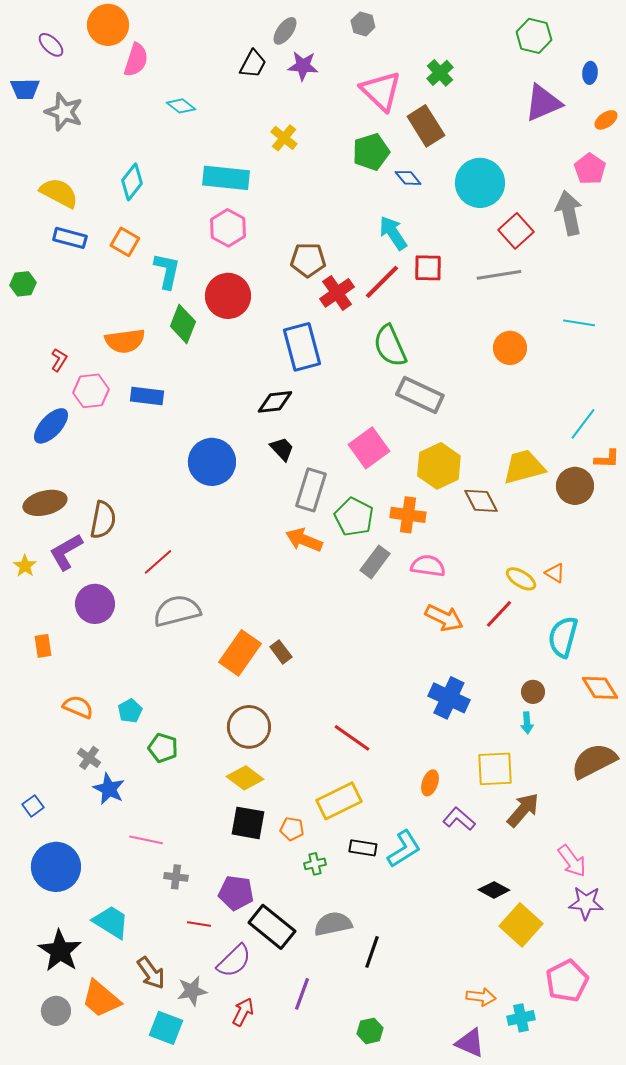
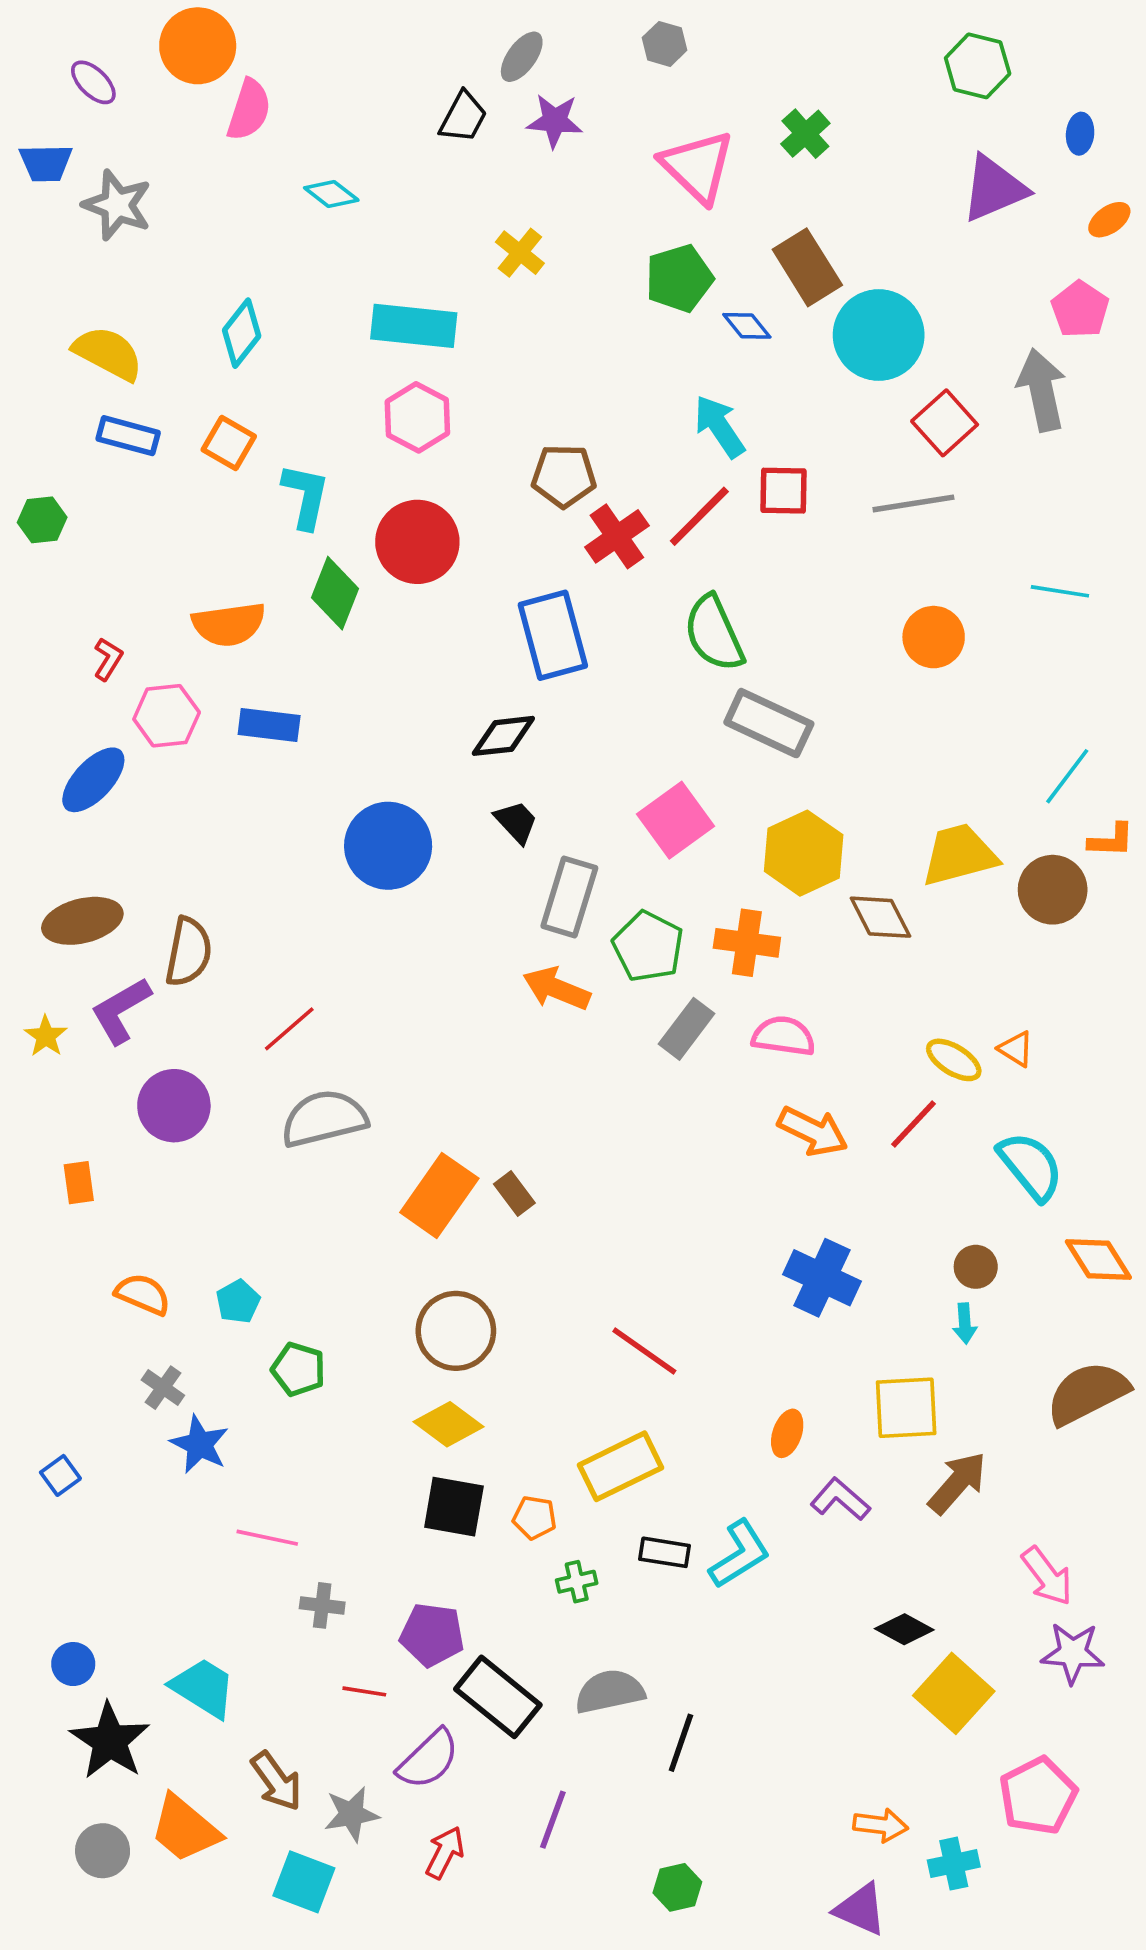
brown rectangle: (426, 126) -> (807, 267), moved
cyan semicircle: (563, 637) -> (1031, 1166), turned 126
blue circle: (56, 867) -> (73, 1664), moved, size x0.5

